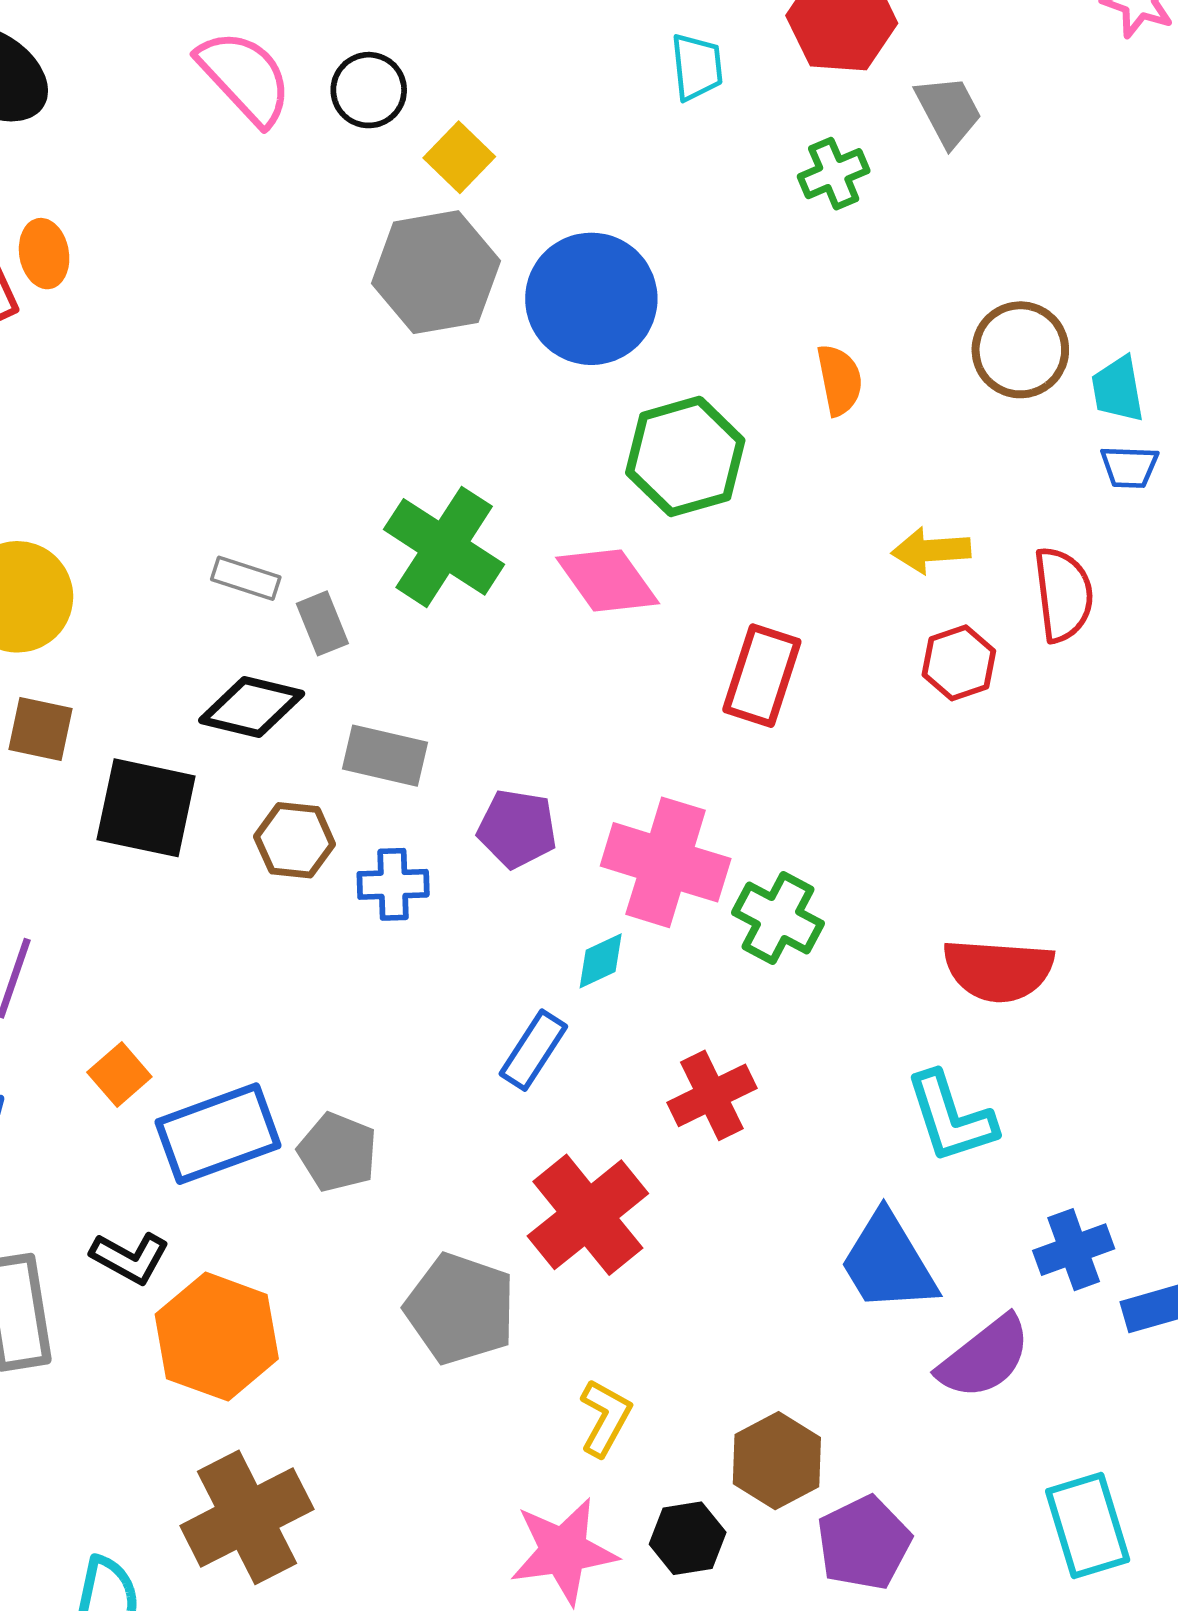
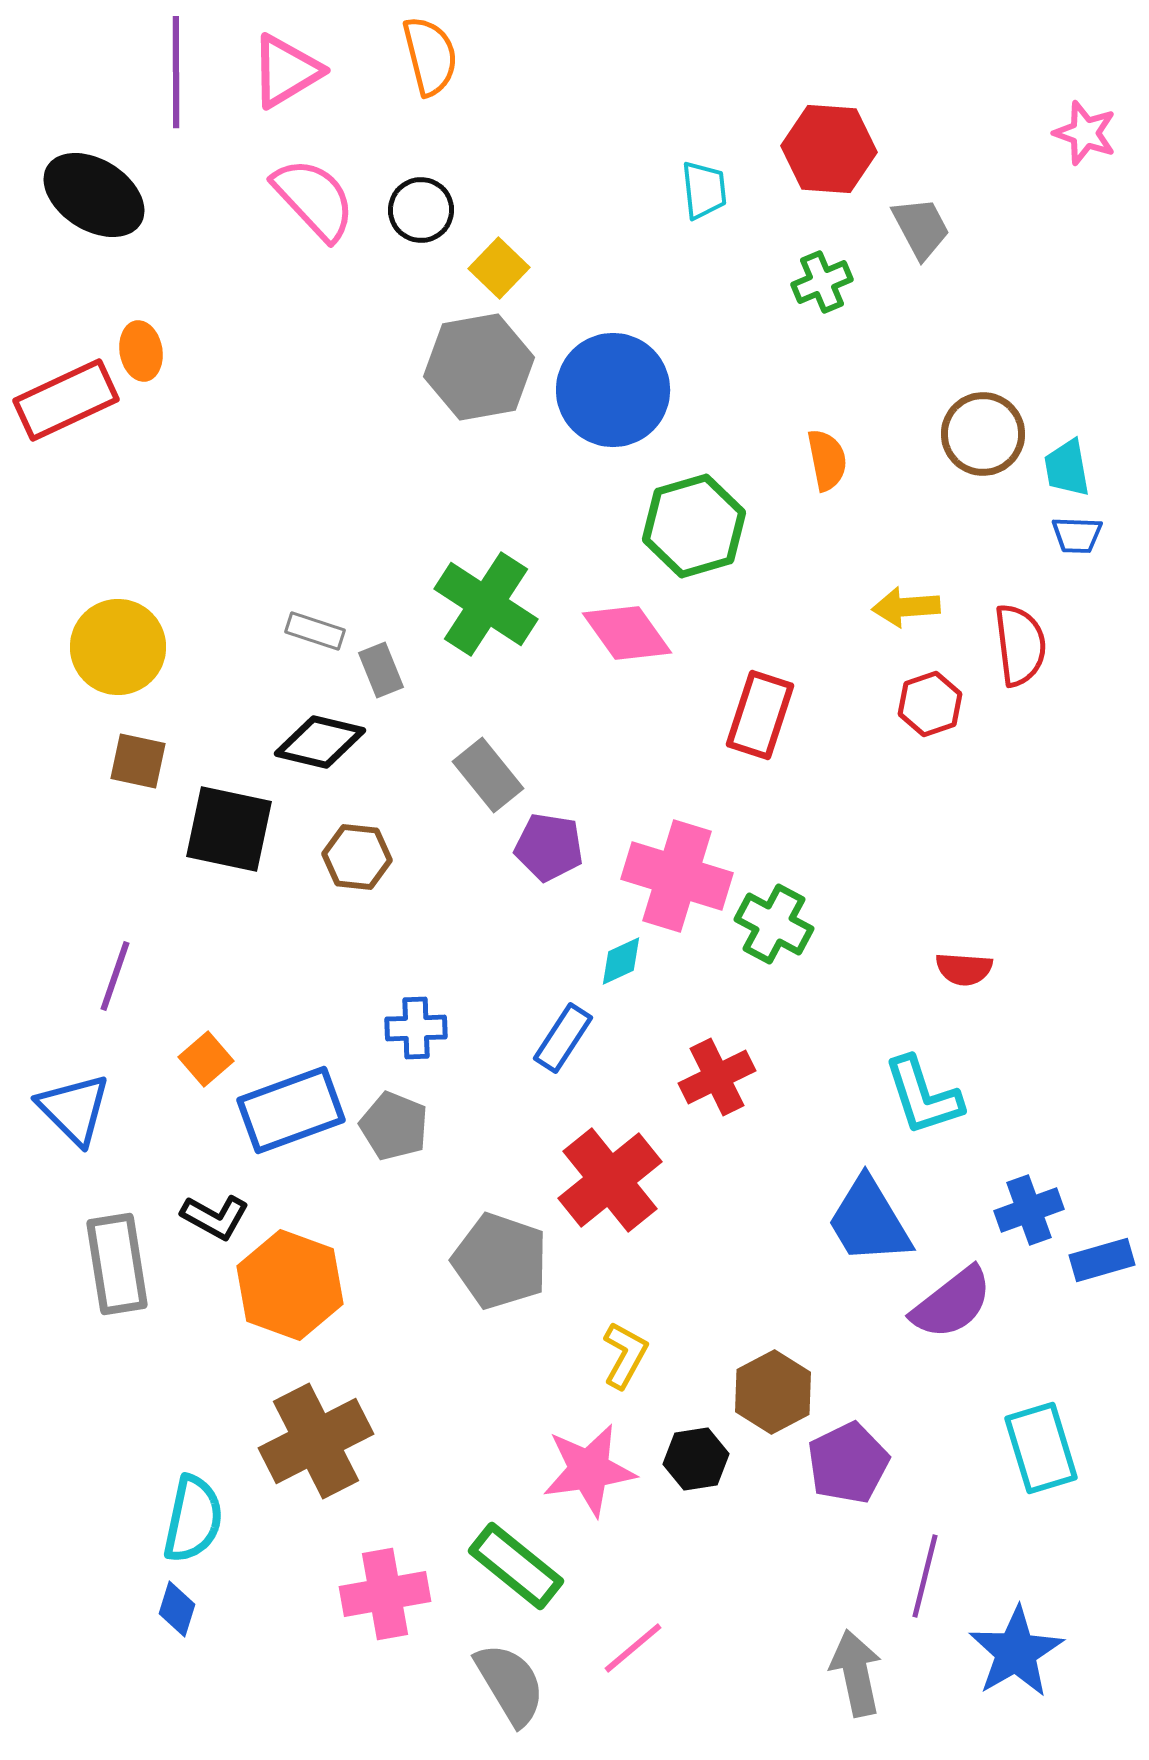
gray rectangle: (385, 756) -> (488, 775), moved, turned 38
blue cross: (393, 884) -> (416, 1028), moved
red semicircle: (998, 970) -> (964, 969), size x0.6

